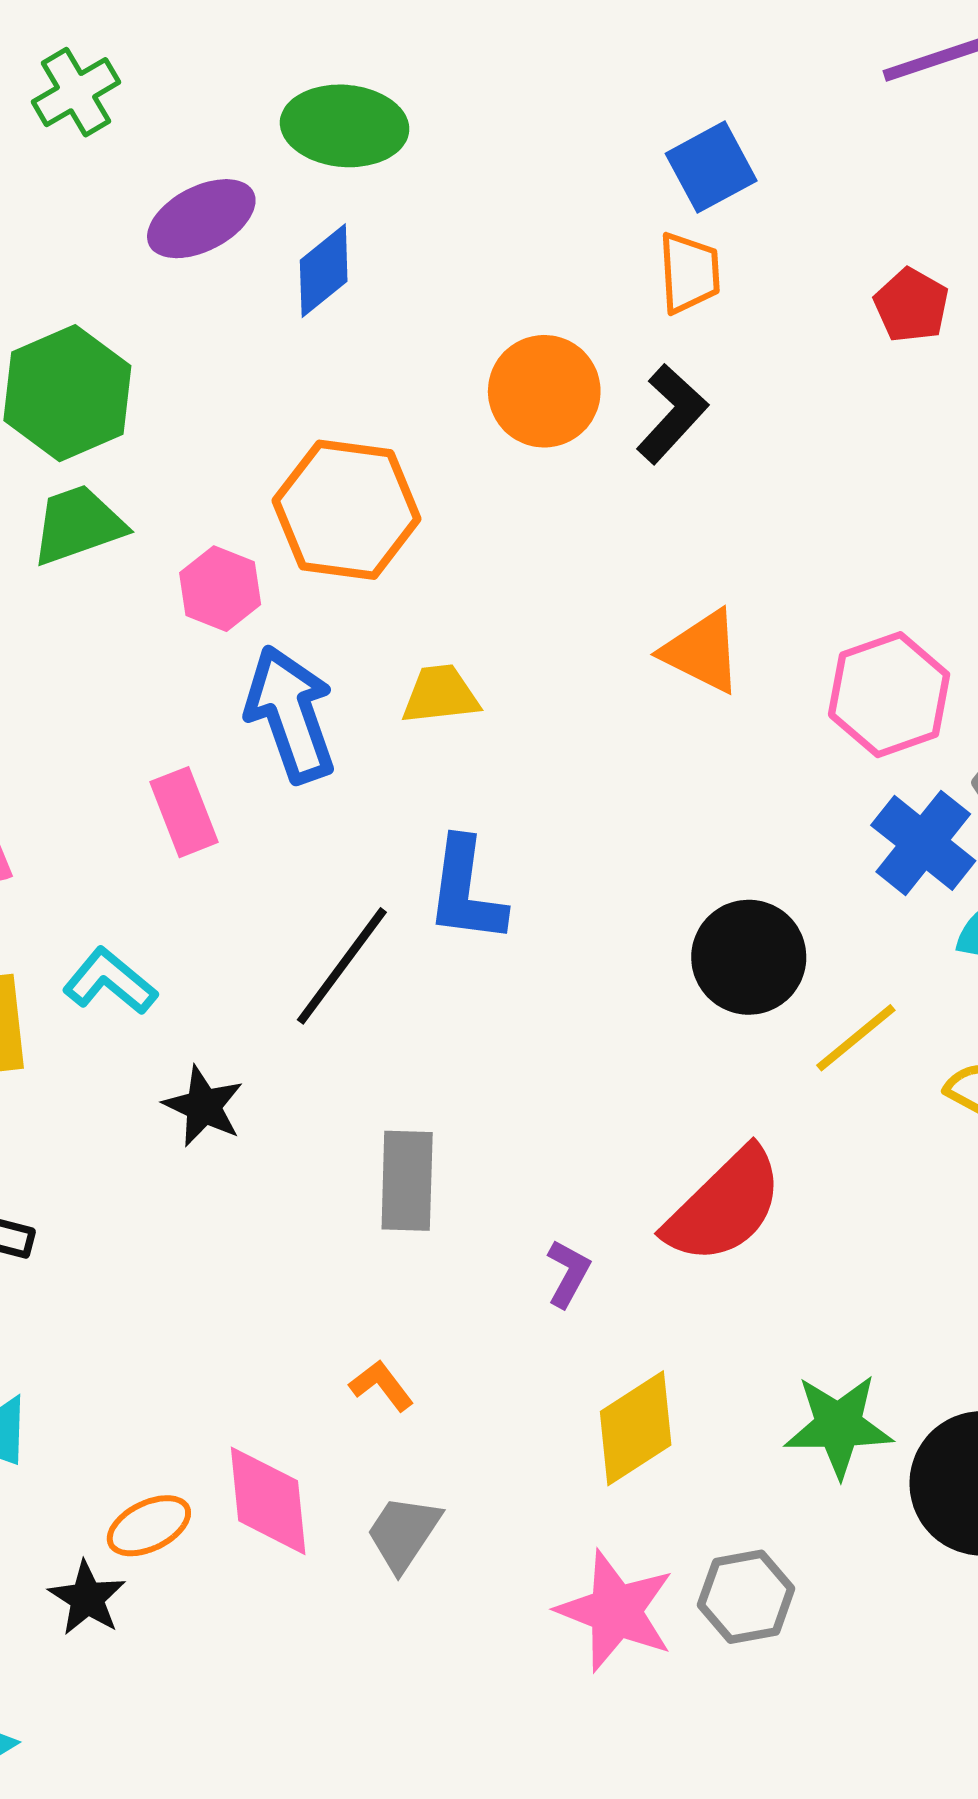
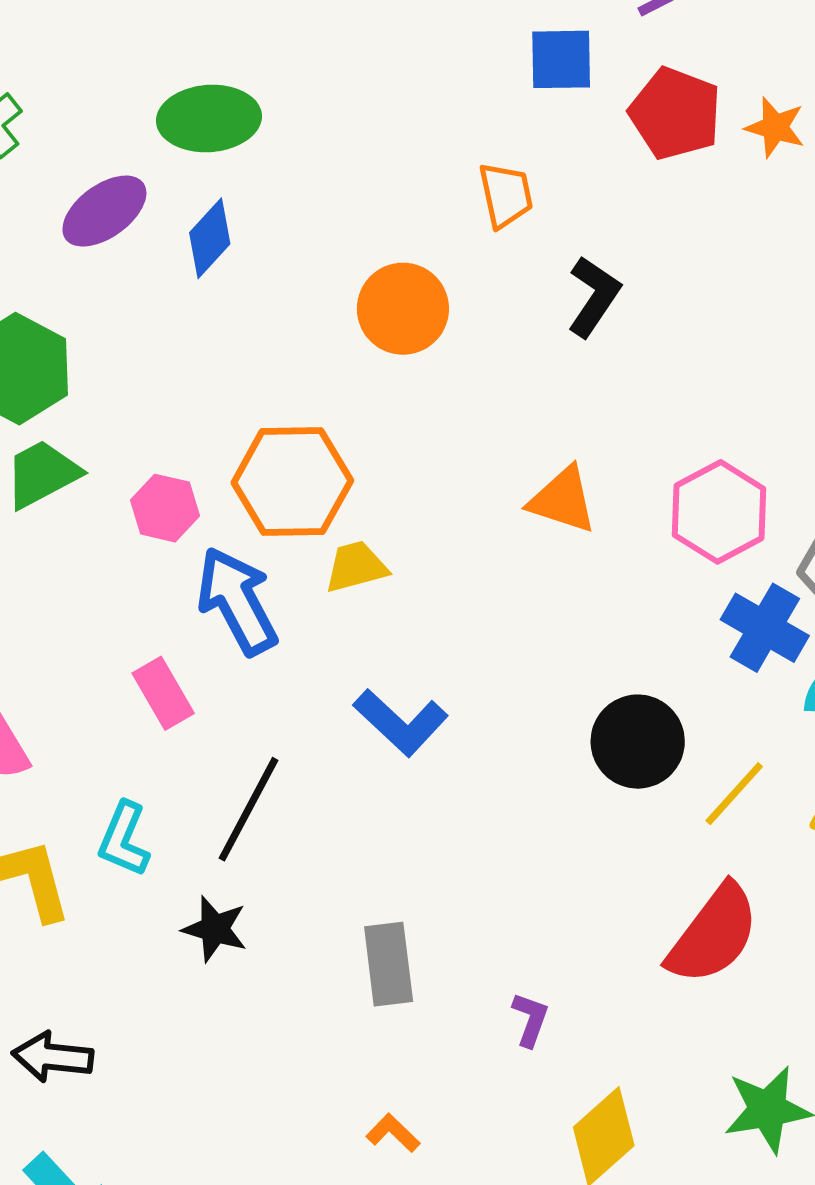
blue square: (711, 167) -> (561, 59), moved, turned 36
red pentagon: (911, 305) -> (675, 113), moved, size x1.5
black L-shape: (672, 414) -> (594, 296), moved
orange hexagon: (347, 510) -> (292, 482), moved
blue L-shape: (466, 891) -> (401, 722), turned -46
black line: (342, 966) -> (249, 809), moved
cyan L-shape: (110, 981) -> (124, 839), turned -98
red semicircle: (724, 1206) -> (713, 934), moved

